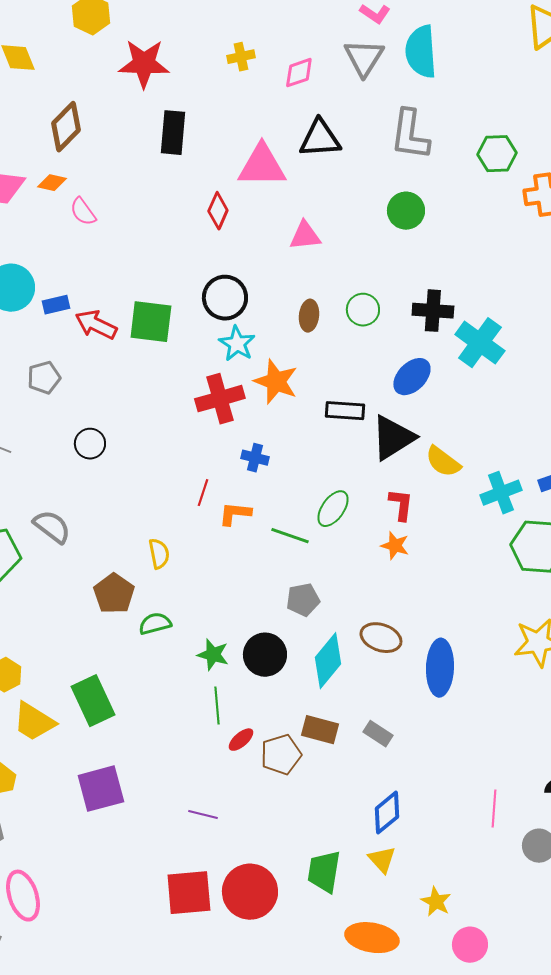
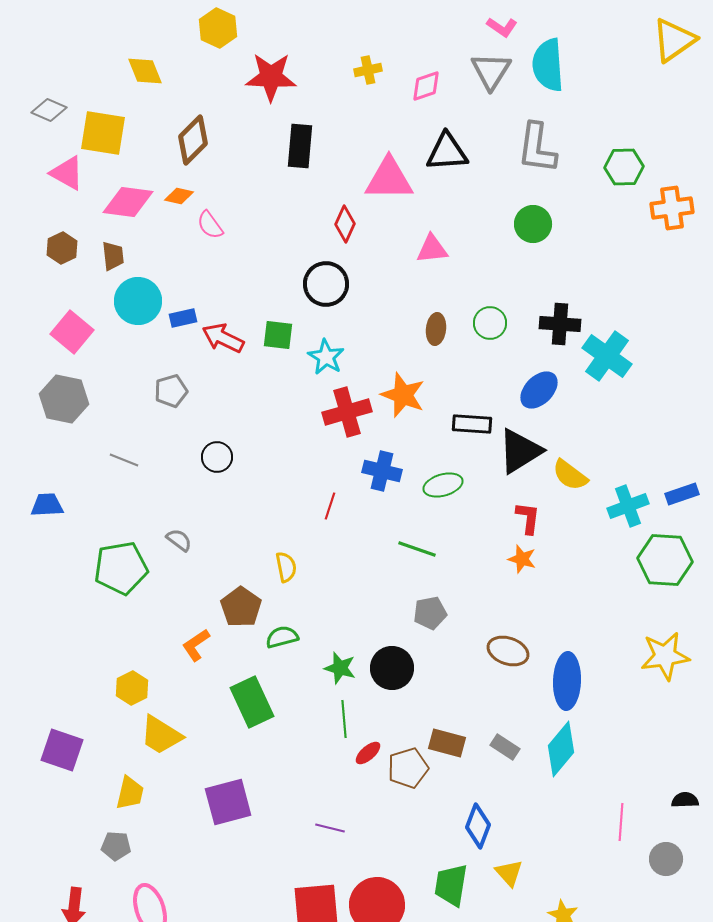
black circle: (225, 298) -> (326, 284), moved
green square: (151, 322) -> (278, 335), size x0.7
cyan star: (237, 344) -> (326, 357), moved
blue cross: (255, 458) -> (382, 471), size x1.4
green ellipse: (333, 509) -> (443, 485), moved, turned 39
orange L-shape: (235, 514) -> (196, 645), moved, turned -40
gray semicircle: (52, 527) -> (179, 540), size x0.7
cyan diamond: (328, 661) -> (561, 749), moved
green rectangle: (93, 701) -> (252, 702), moved
blue diamond: (387, 813) -> (478, 826), moved, turned -30

